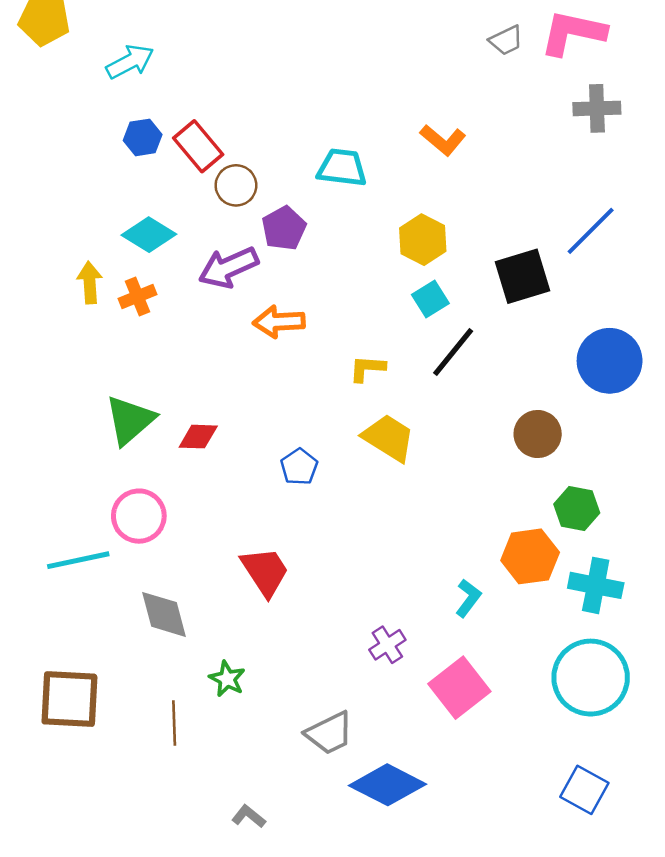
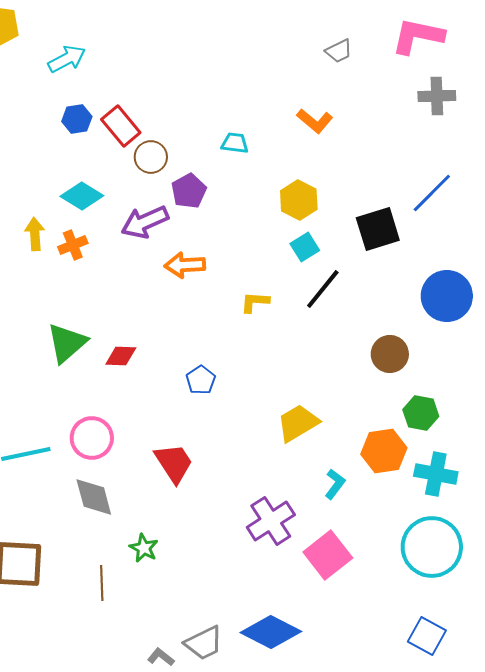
gray trapezoid: (506, 40) -> (339, 51), moved
cyan trapezoid: (342, 168) -> (235, 143), size x0.7
yellow trapezoid: (389, 438) -> (298, 423), moved, turned -63
pink circle: (139, 516) -> (92, 438), moved
purple cross: (387, 645) -> (271, 521), size x1.6
gray trapezoid: (329, 733) -> (204, 643), moved

